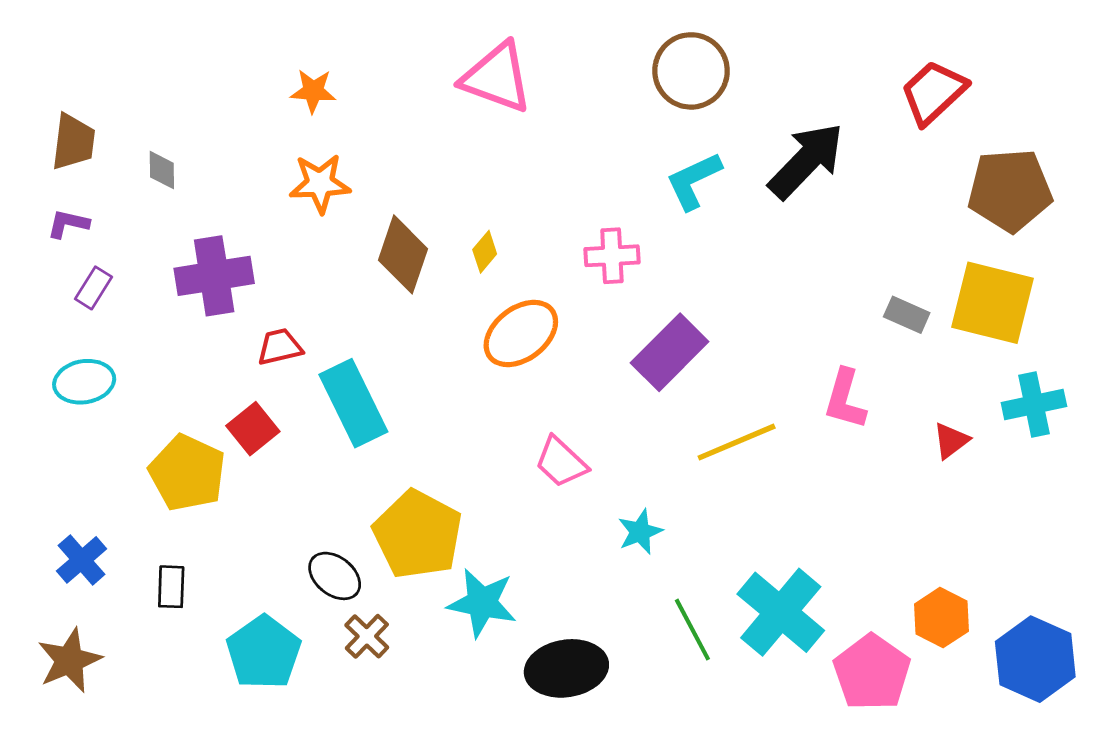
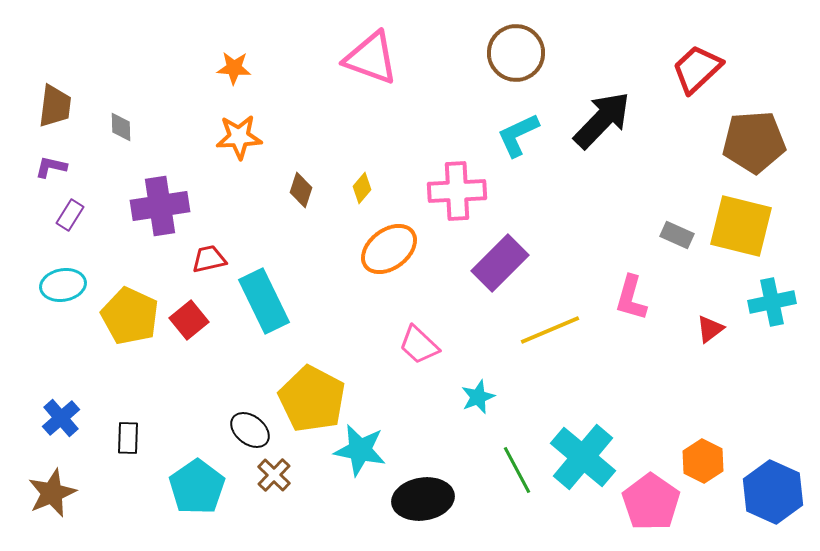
brown diamond: (403, 254) -> (301, 190), size x0.6
pink cross: (612, 256) -> (457, 191), size x1.4
yellow pentagon: (187, 473) -> (130, 316), moved

